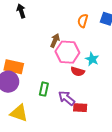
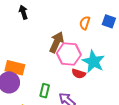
brown arrow: (55, 41) -> (57, 42), size x1.5
cyan star: (92, 59) -> (93, 62), size x1.6

